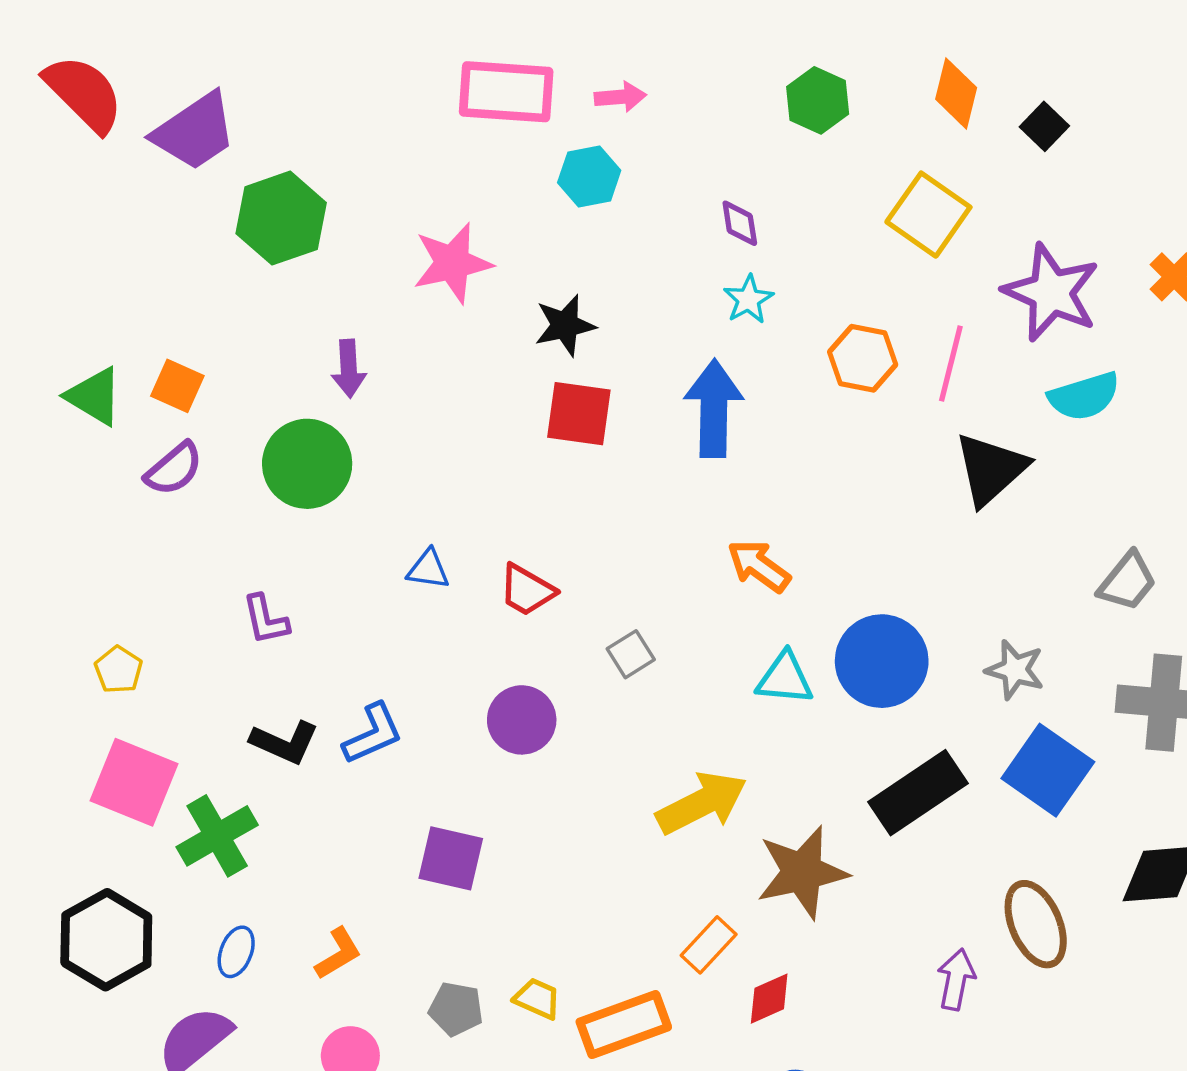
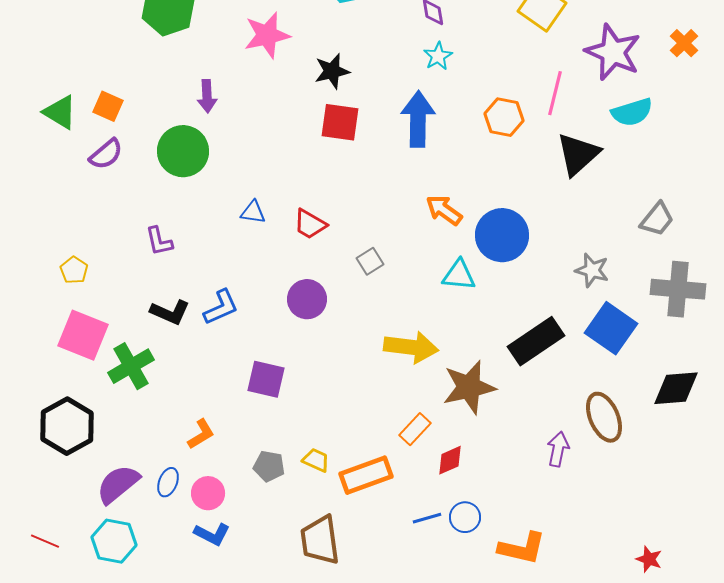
orange hexagon: (863, 358) -> (504, 117), moved
blue circle: (882, 661) -> (502, 235), moved
yellow arrow: (702, 803) -> (411, 347), turned 34
blue ellipse: (236, 952) -> (168, 482), moved

